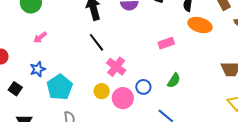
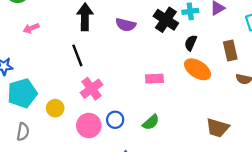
pink arrow: (40, 38) -> (31, 28), moved
yellow circle: (102, 91) -> (55, 108), moved

